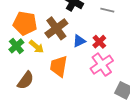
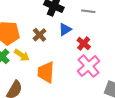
brown cross: (56, 28) -> (40, 35), size x0.6
blue triangle: (79, 41) -> (65, 29), moved

